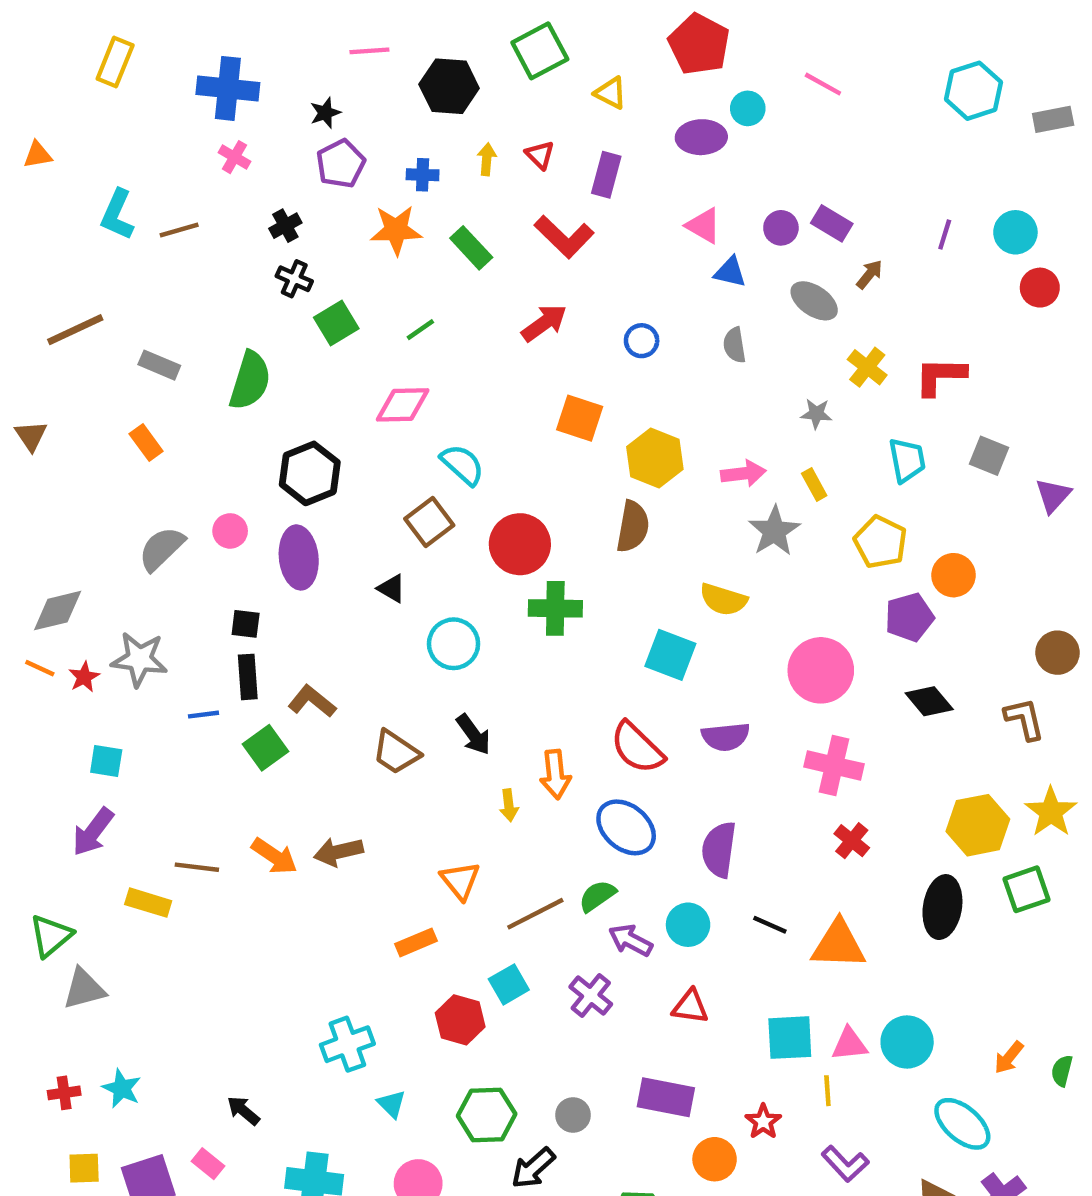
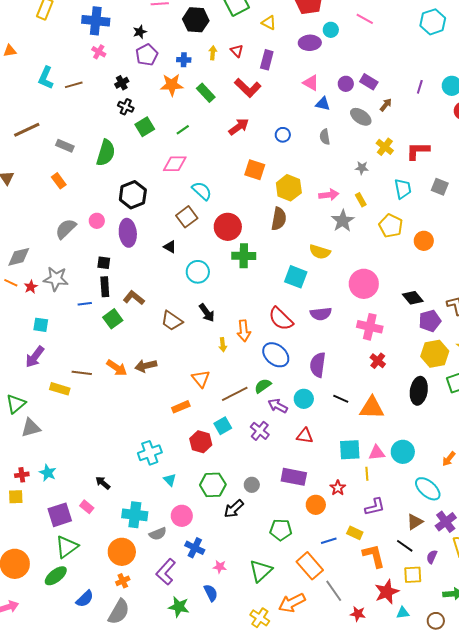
purple pentagon: (909, 617) -> (430, 321), moved
purple L-shape: (845, 1164) -> (375, 507), turned -60
yellow square: (84, 1168) -> (16, 497), moved

